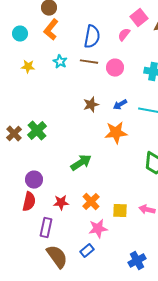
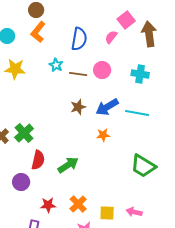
cyan star: (60, 62) -> (56, 65), moved
brown line: (89, 62) -> (78, 74), moved
yellow star: (28, 67) -> (15, 69), size x1.5
blue arrow: (120, 105) -> (107, 107), size x1.6
orange star: (116, 133) -> (103, 135), size x0.6
red semicircle: (29, 202) -> (38, 160), moved

